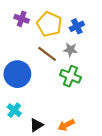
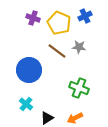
blue cross: (77, 26) -> (85, 16), moved
green cross: (70, 76) -> (79, 88), moved

